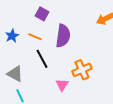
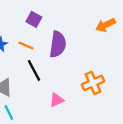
orange cross: (82, 70) -> (93, 83), moved
pink triangle: (62, 85) -> (57, 100), turned 32

